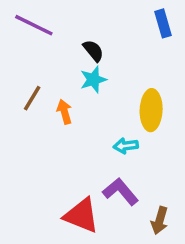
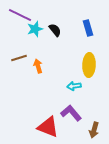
blue rectangle: (163, 23) -> (88, 28), moved
cyan star: (93, 80) -> (35, 29), moved
brown line: (32, 98) -> (19, 58), turned 42

